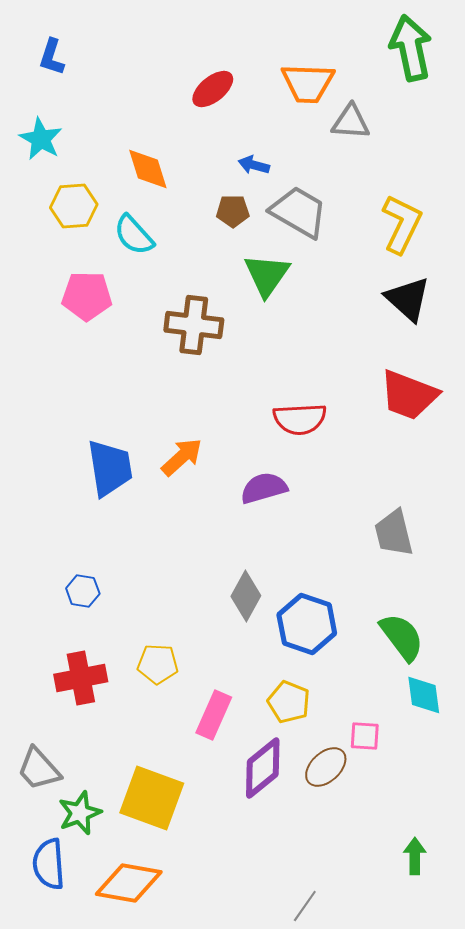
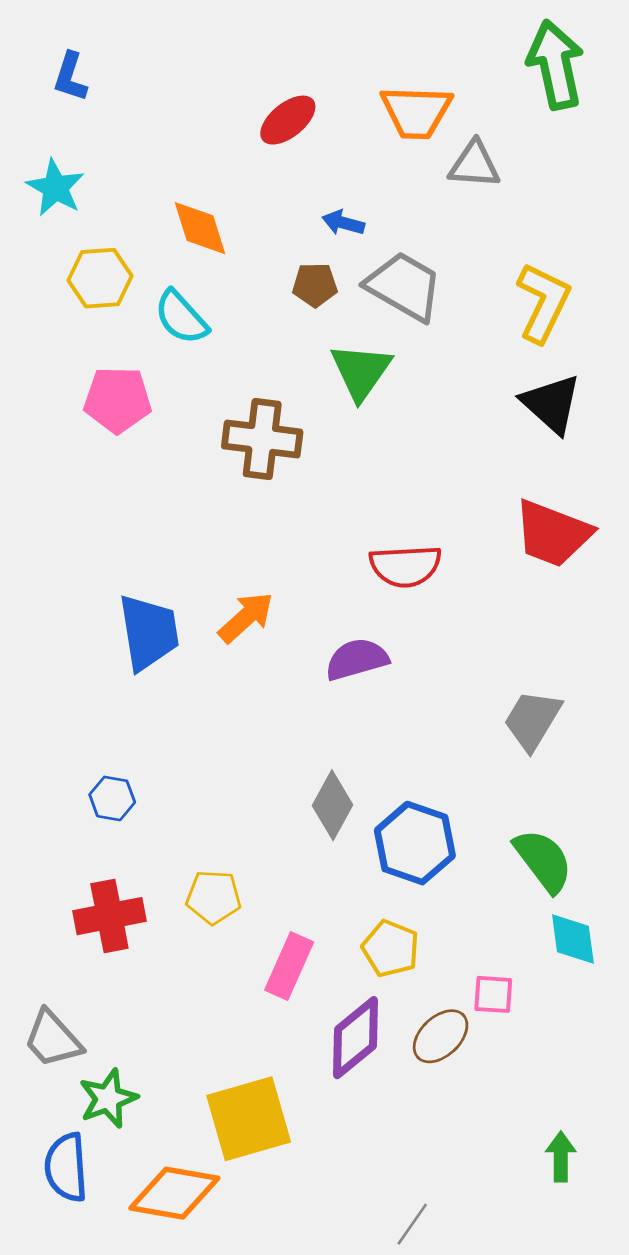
gray trapezoid: (394, 533) -> (532, 720), turned 45
yellow square: (152, 798) -> (249, 1119), moved, turned -36

